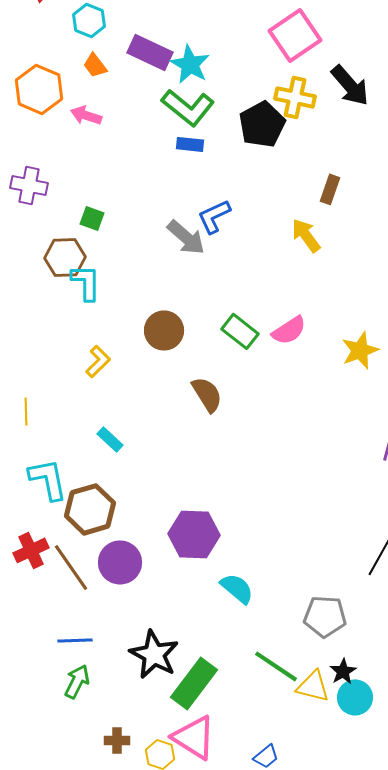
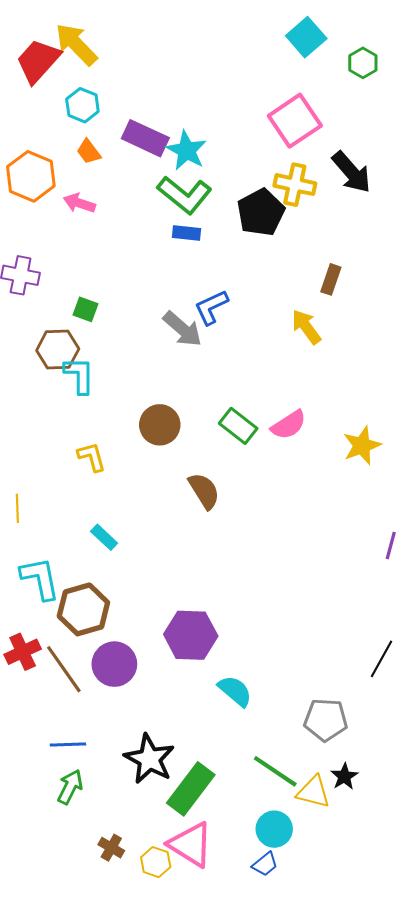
yellow L-shape: (98, 361) -> (92, 457), turned -60
cyan circle: (355, 697) -> (274, 829), moved
brown cross: (117, 740) -> (111, 848), turned 30

